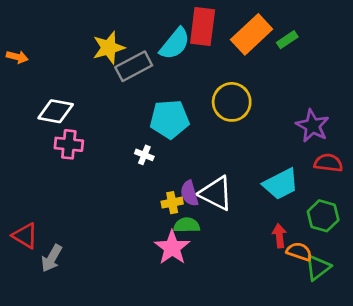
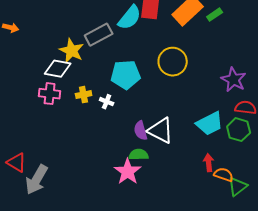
yellow star: (109, 48) -> (72, 51), moved, turned -30
white diamond: (56, 111) -> (58, 69), moved
yellow cross: (172, 203) -> (84, 95), moved
green hexagon: (323, 216) -> (239, 130), moved
gray arrow: (52, 258) -> (37, 180), size x1.4

